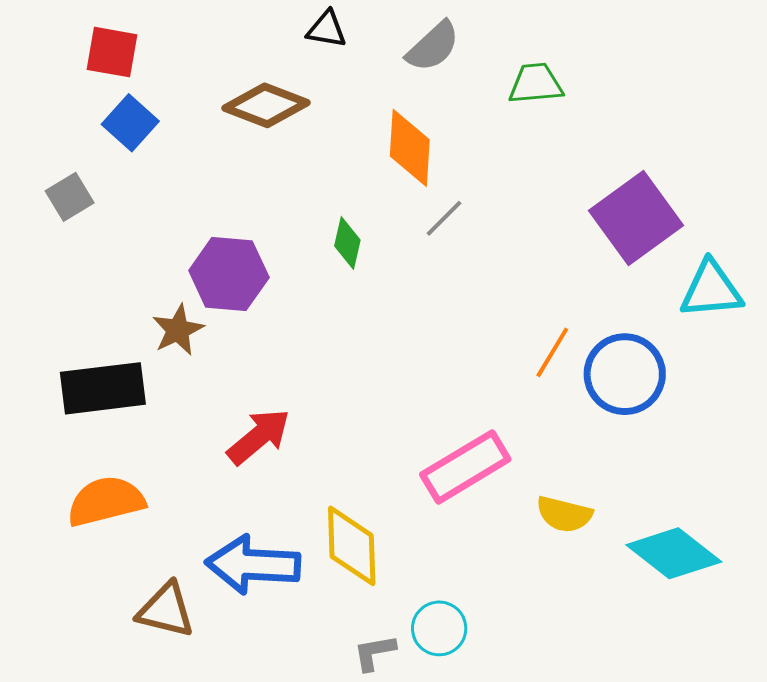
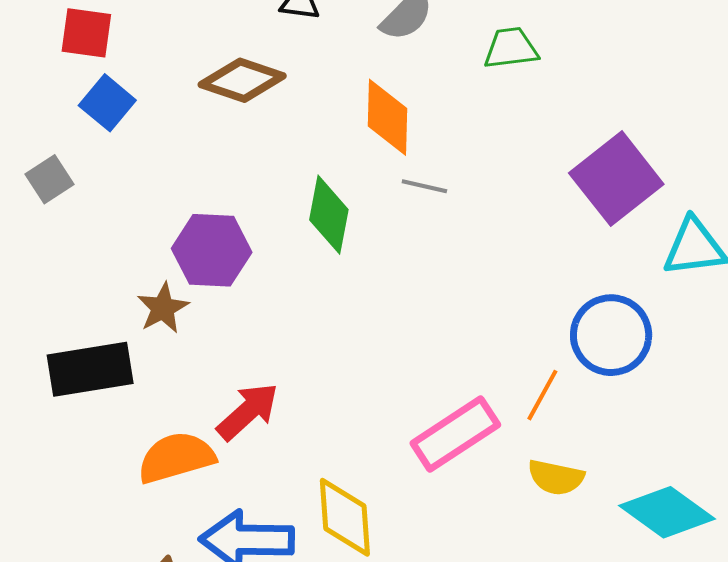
gray line: (444, 218) -> (424, 186), turned 60
green diamond: (347, 243) -> (329, 215), size x1.5
orange line: (552, 352) -> (542, 395), moved
orange semicircle: (106, 501) -> (176, 458), moved

